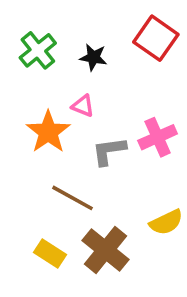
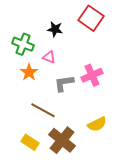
green cross: (38, 50) -> (23, 44), moved, turned -30
orange star: (48, 132) -> (29, 72), size x0.7

